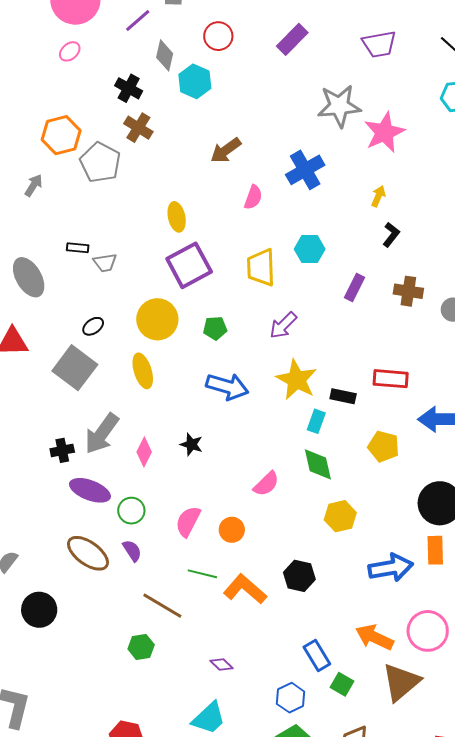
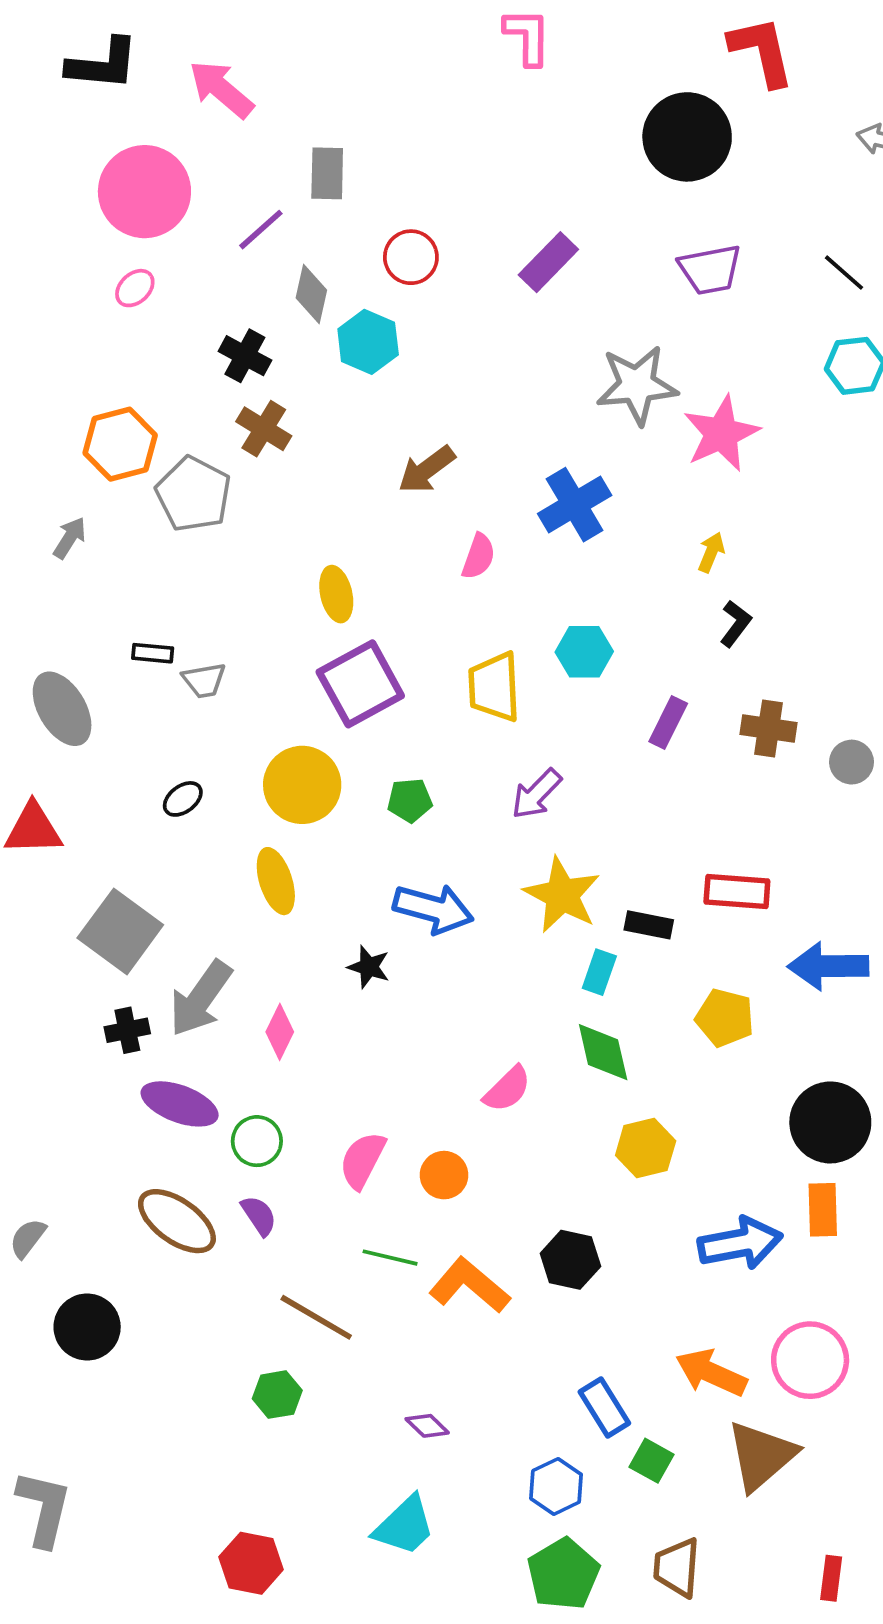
gray square: (75, 368) -> (120, 931), moved
black star: (191, 444) -> (369, 967), moved

